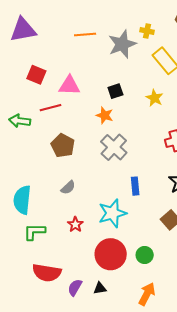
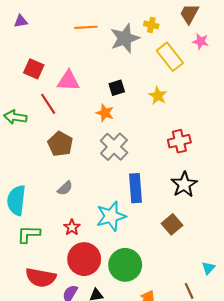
purple triangle: (23, 30) -> (21, 21), size x0.5
red line: (51, 108) -> (48, 104), turned 70
blue rectangle: (135, 186) -> (136, 188), size x1.5
red circle: (111, 254) -> (84, 259), moved
green circle: (145, 255) -> (125, 265), moved, size x1.8

